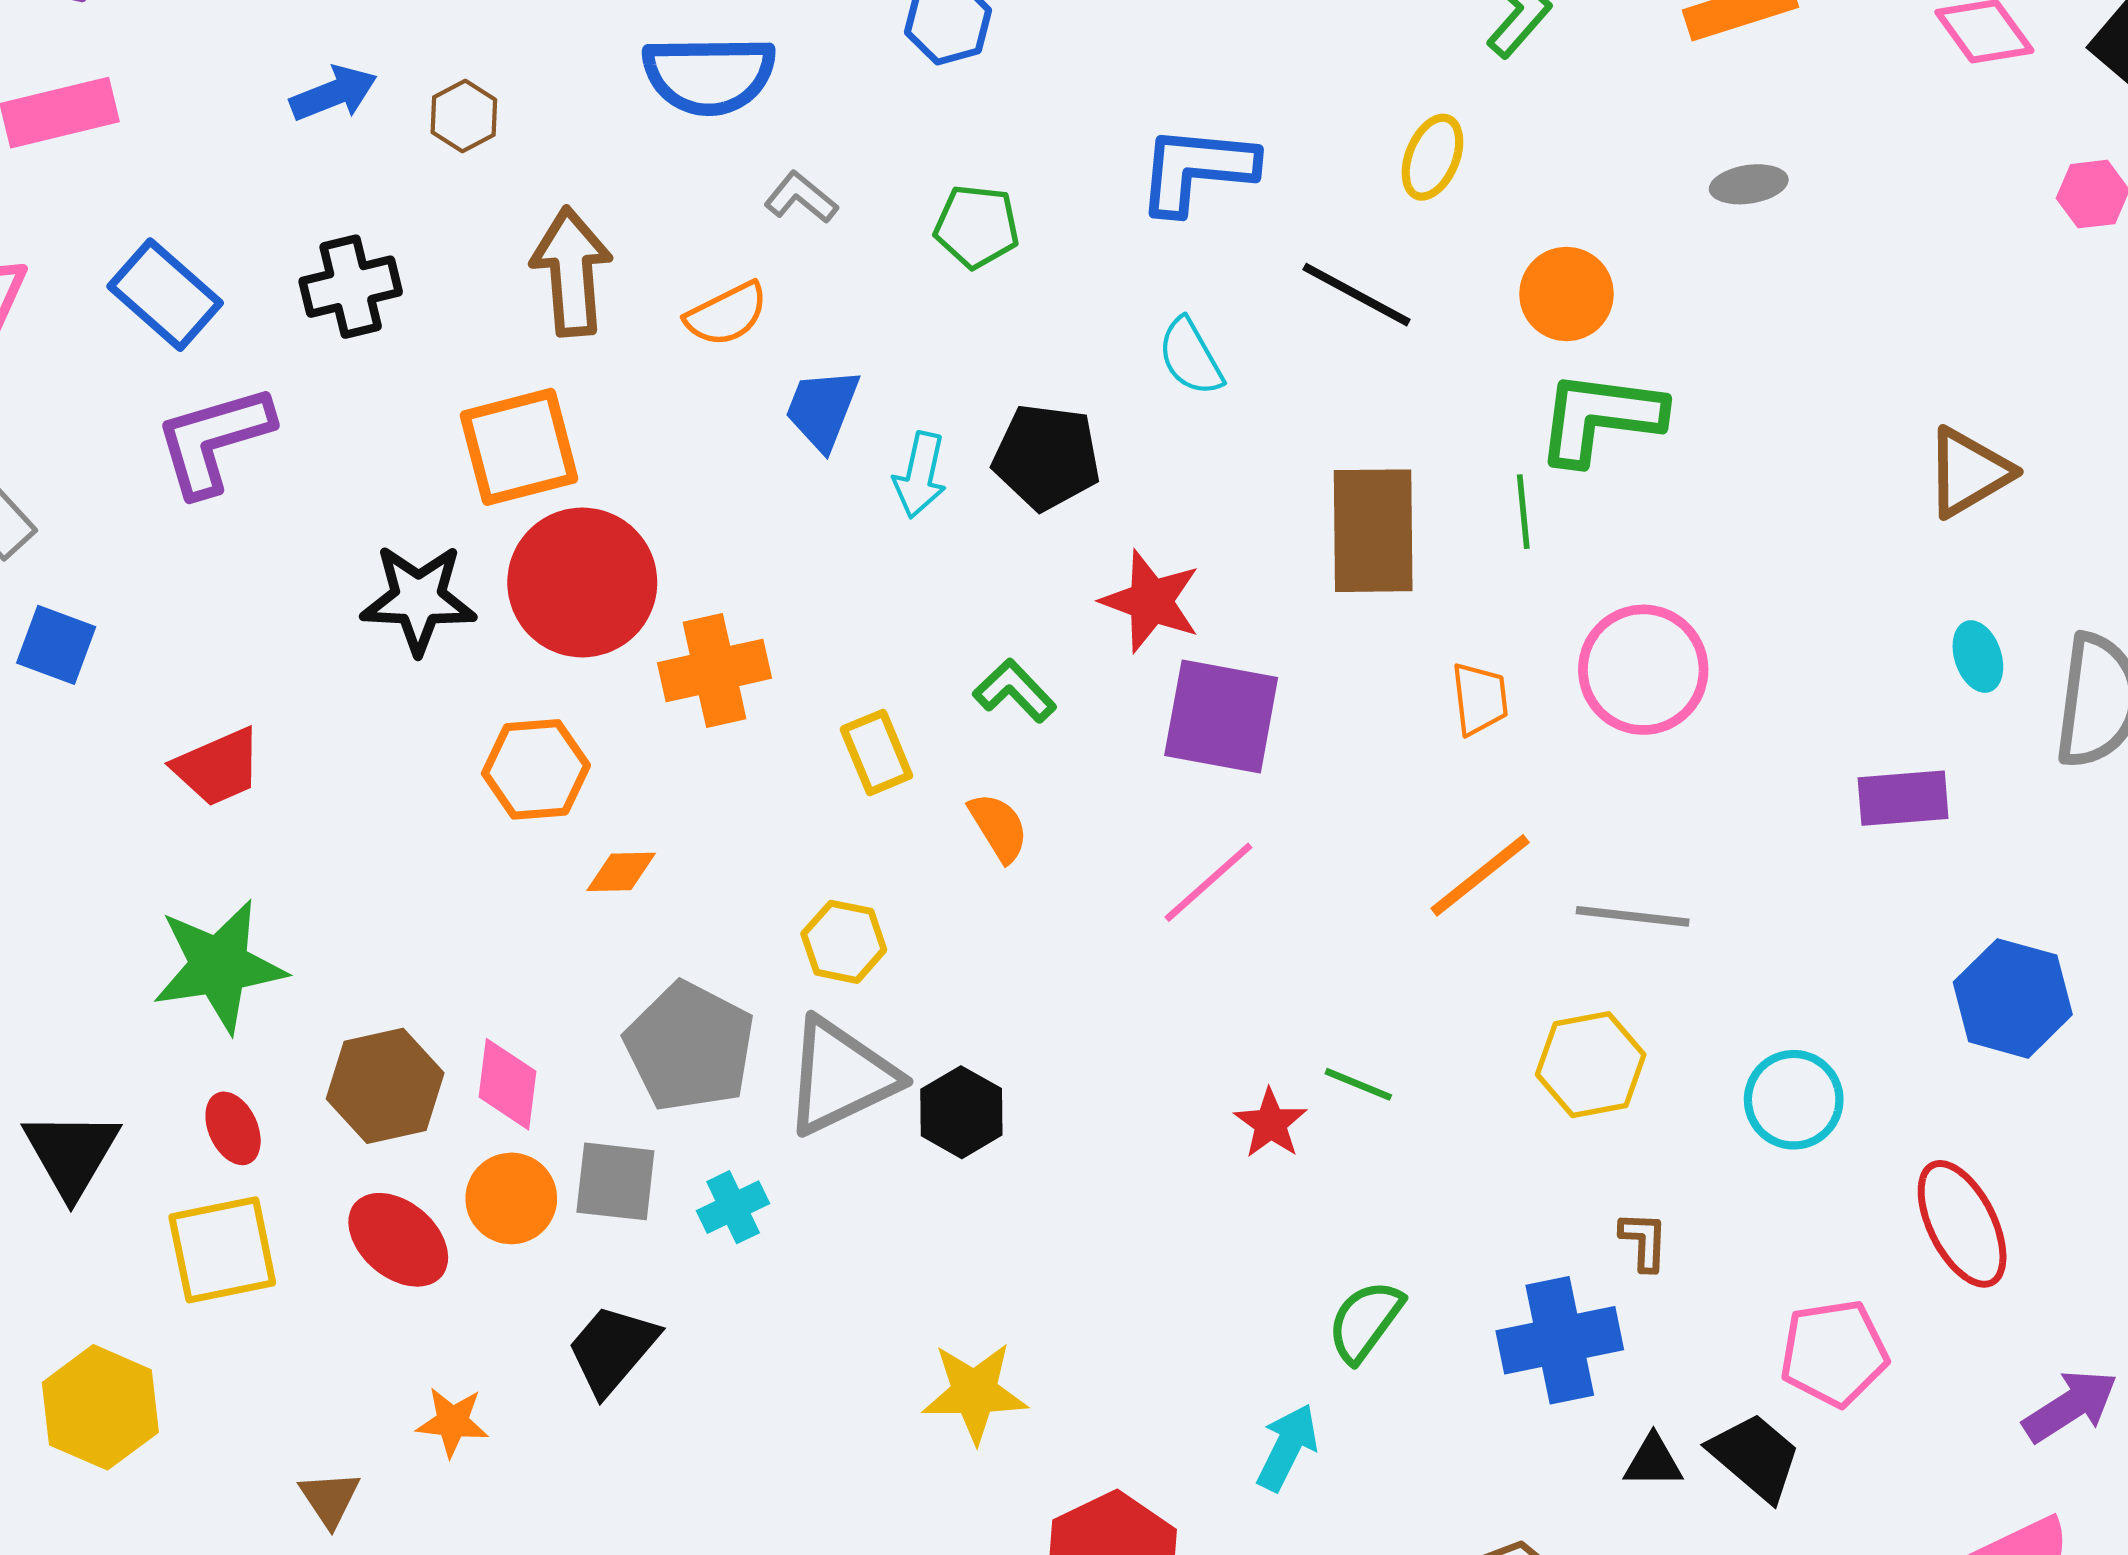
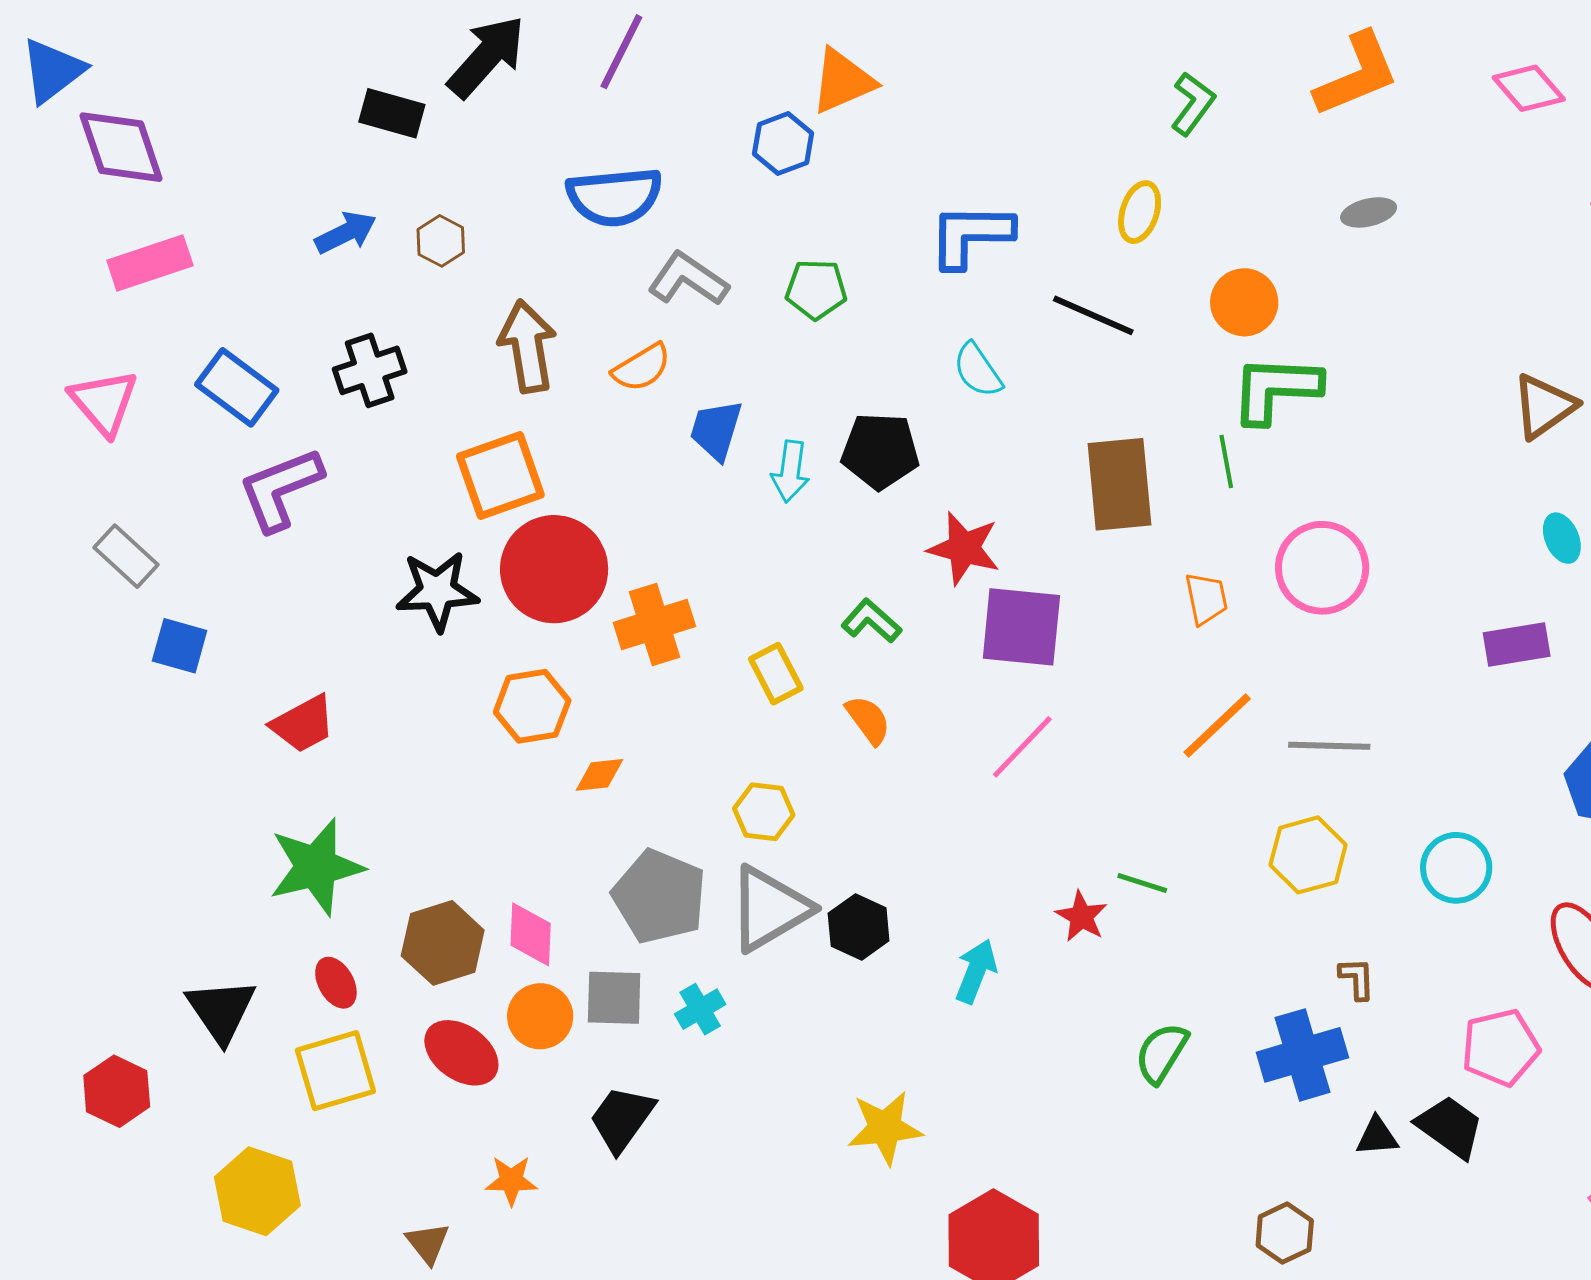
gray L-shape: (801, 198) -> (688, 279), size x1.5
cyan arrow: (1287, 1447) -> (976, 971), moved

